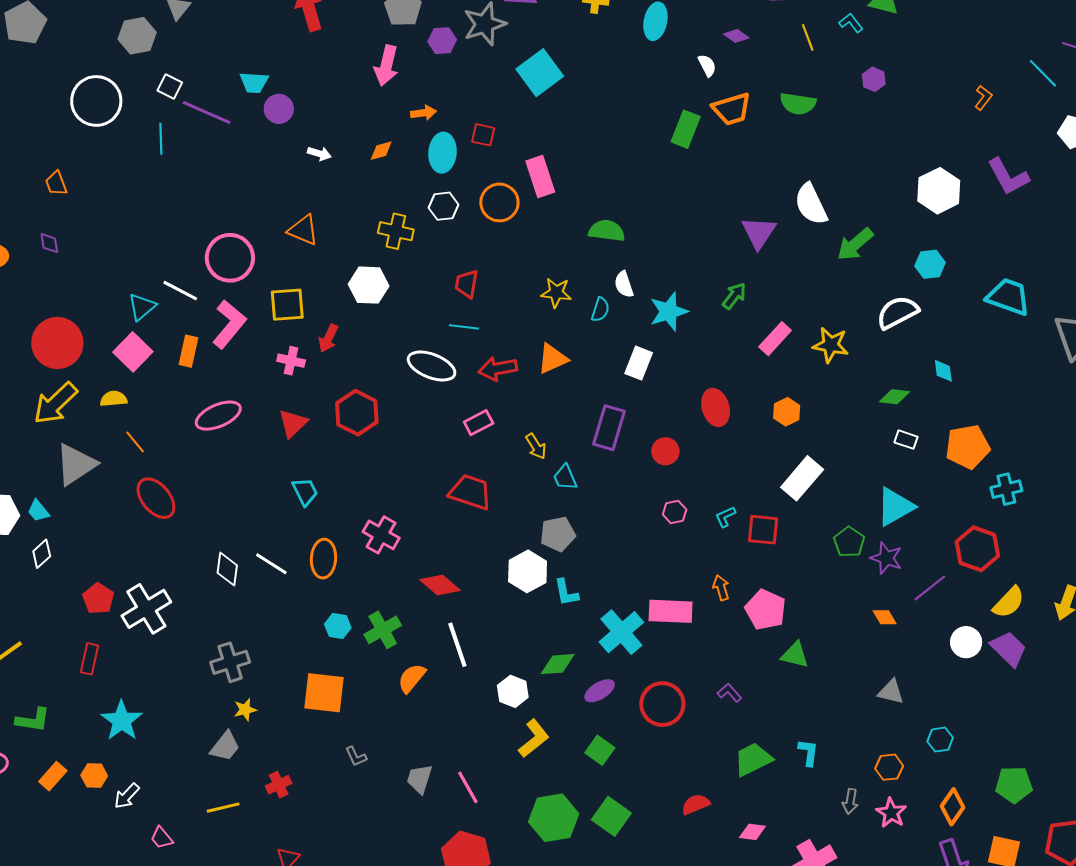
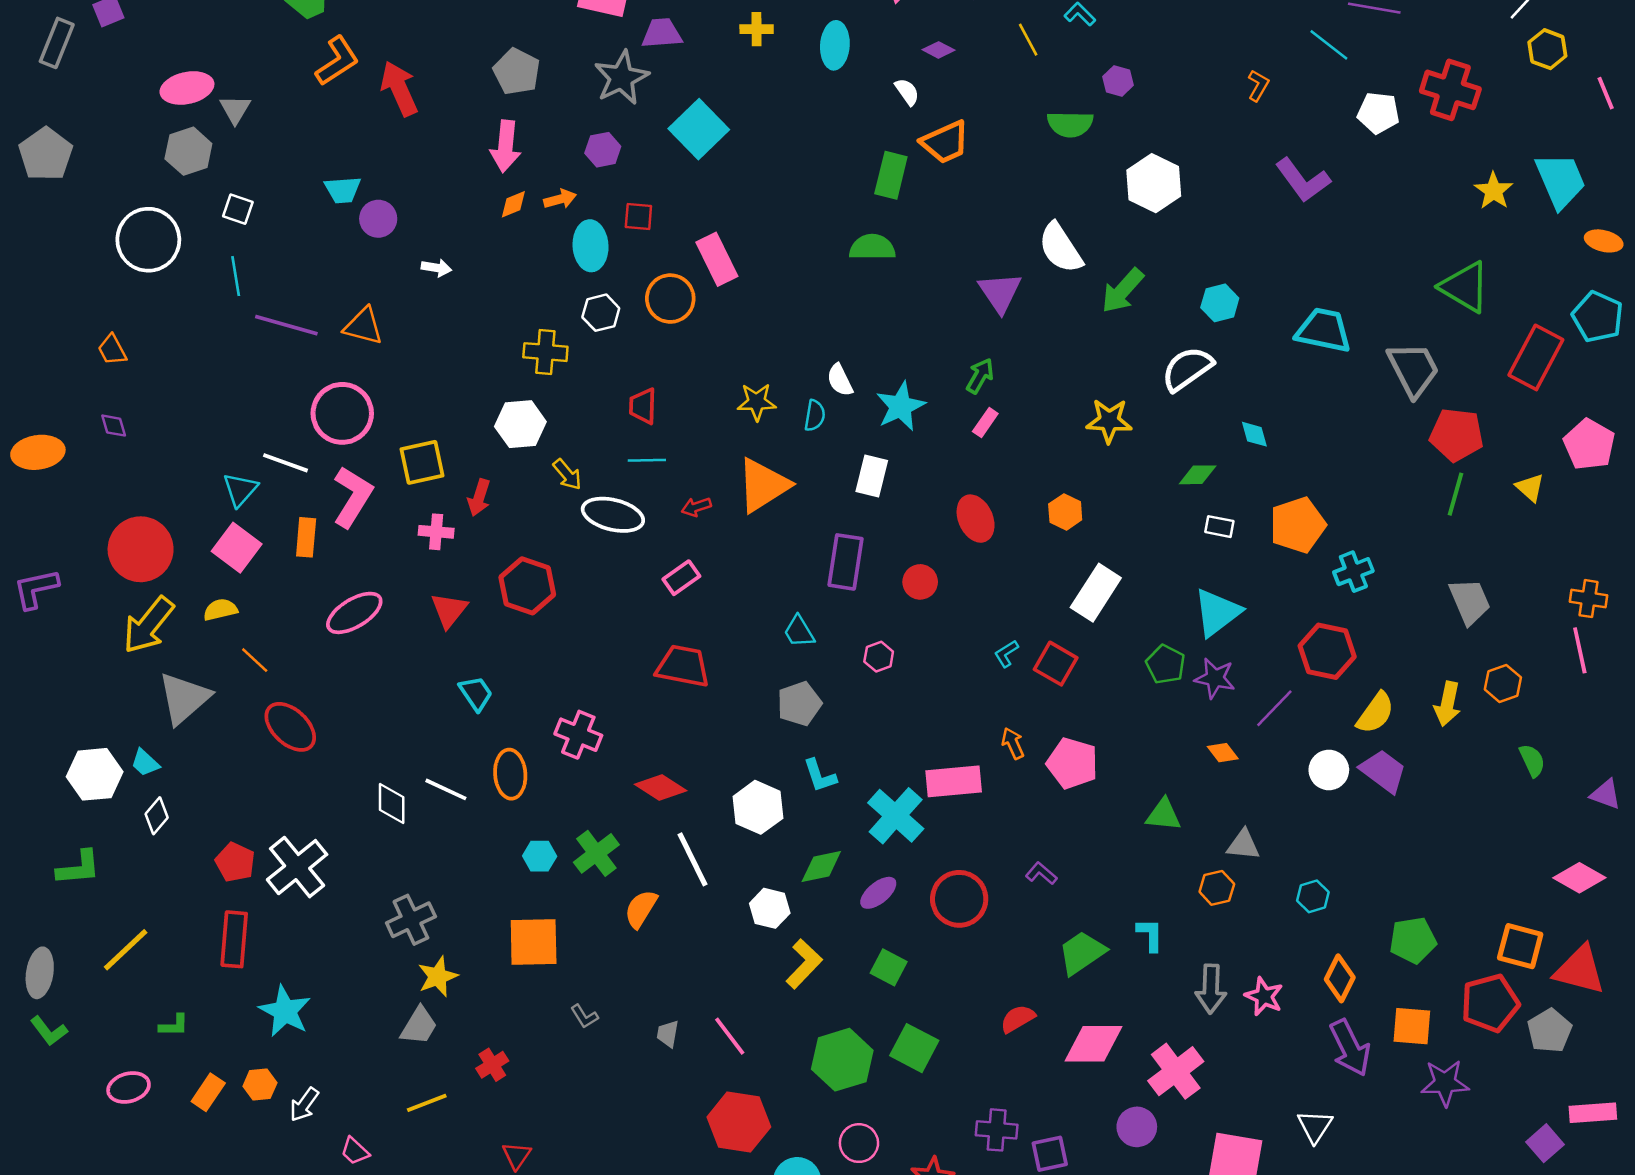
purple hexagon: (442, 41) -> (603, 150), moved
green semicircle: (798, 104) -> (1070, 124), moved
purple line: (207, 112) -> (286, 325), moved
orange diamond: (381, 151) -> (513, 204), moved
white hexagon: (939, 191) -> (1154, 183), moved
orange triangle: (303, 230) -> (363, 326), moved
green semicircle: (607, 231) -> (872, 247), moved
pink rectangle: (775, 339) -> (985, 423), moved, size x0.7
orange triangle: (553, 359) -> (763, 485), size x1.4
red arrow: (498, 369) -> (696, 507), size x0.6
yellow arrow: (536, 446) -> (567, 474), moved
pink hexagon: (675, 512) -> (879, 657), moved
red square: (763, 530) -> (1056, 664), turned 32
white hexagon: (528, 571) -> (758, 807), moved
green triangle: (795, 655) -> (1164, 815), moved
red rectangle: (89, 659) -> (234, 939), size x1.4
yellow star: (245, 710) -> (438, 976), size x1.4
green L-shape: (33, 720) -> (174, 1025), size x0.7
orange hexagon: (889, 767) -> (1217, 888), moved
gray trapezoid: (420, 779) -> (668, 1034), size x0.7
gray arrow: (850, 801) -> (1211, 989), size x1.5
pink diamond: (752, 832) -> (1094, 1044), size x1.8

